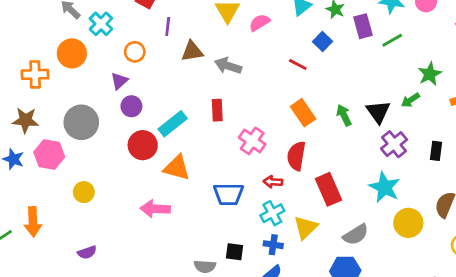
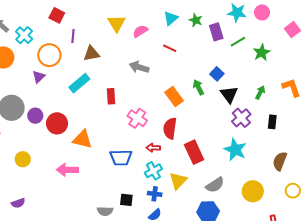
blue square: (322, 41) -> (217, 74), moved
orange circle: (135, 52) -> (49, 55), size x1.5
red line: (298, 65) -> (170, 48), moved
gray arrow: (228, 66) -> (139, 67), moved
green star: (430, 74) -> (262, 52), moved
green arrow: (410, 100) -> (260, 92), moved, turned 152
purple circle: (131, 106) -> (35, 116), moved
green arrow: (344, 115) -> (198, 87), moved
cyan rectangle: (173, 124) -> (79, 83), moved
yellow circle: (84, 192) -> (23, 159), moved
yellow circle: (408, 223) -> (253, 191), moved

